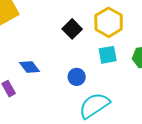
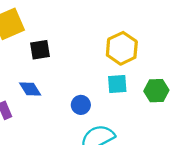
black square: (72, 29) -> (40, 50), moved, turned 30

